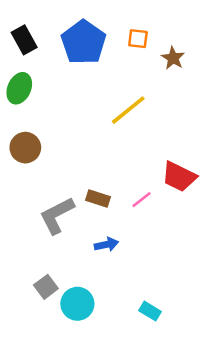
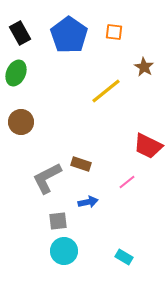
brown star: (173, 58) -> (144, 67), moved
pink line: (142, 200) -> (127, 182), moved
gray square: (46, 287) -> (58, 221), moved, turned 30

